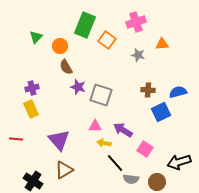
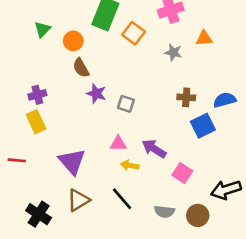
gray square: (101, 95) -> (126, 104), size x0.6
black line: (115, 163) -> (122, 199), moved

